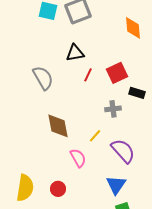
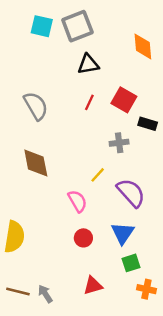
black triangle: (75, 53) -> (88, 64), moved
red square: (117, 73) -> (124, 100), turned -35
brown diamond: (58, 126) -> (36, 163), moved
red circle: (58, 189) -> (83, 238), moved

